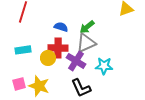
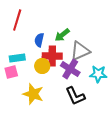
blue semicircle: (61, 27) -> (39, 40), moved, turned -96
green arrow: (87, 27) -> (62, 35), moved
pink square: (19, 84) -> (11, 72), moved

